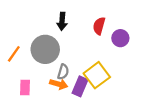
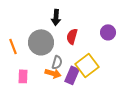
red semicircle: (99, 26) -> (72, 36), moved
orange line: (14, 54) -> (13, 46), turned -56

